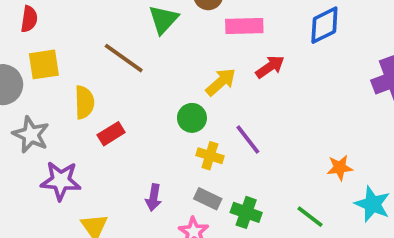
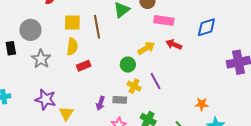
brown line: (124, 58) -> (97, 27), turned 35
yellow square: (44, 64) -> (72, 23), moved
red arrow: (270, 67) -> (174, 44), turned -133
purple star: (61, 181) -> (46, 99), moved
gray rectangle: (208, 199) -> (120, 100), moved, turned -32

